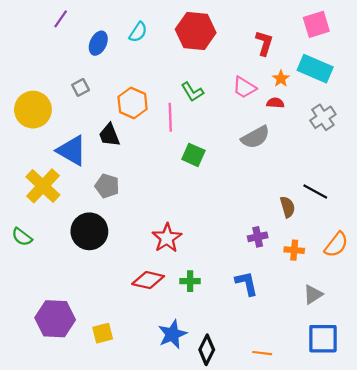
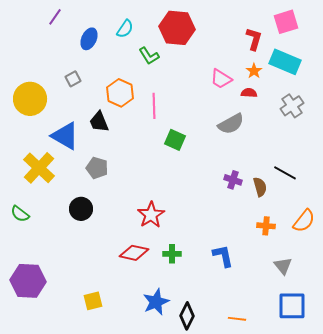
red L-shape: (264, 43) -> (254, 39), moved
green L-shape: (192, 92) -> (149, 56), moved
black circle: (89, 231) -> (81, 209), size x0.7
purple cross: (258, 237) -> (233, 180), moved, turned 30
gray triangle: (313, 294) -> (283, 266), turned -36
purple hexagon: (55, 319) -> (28, 281), moved

